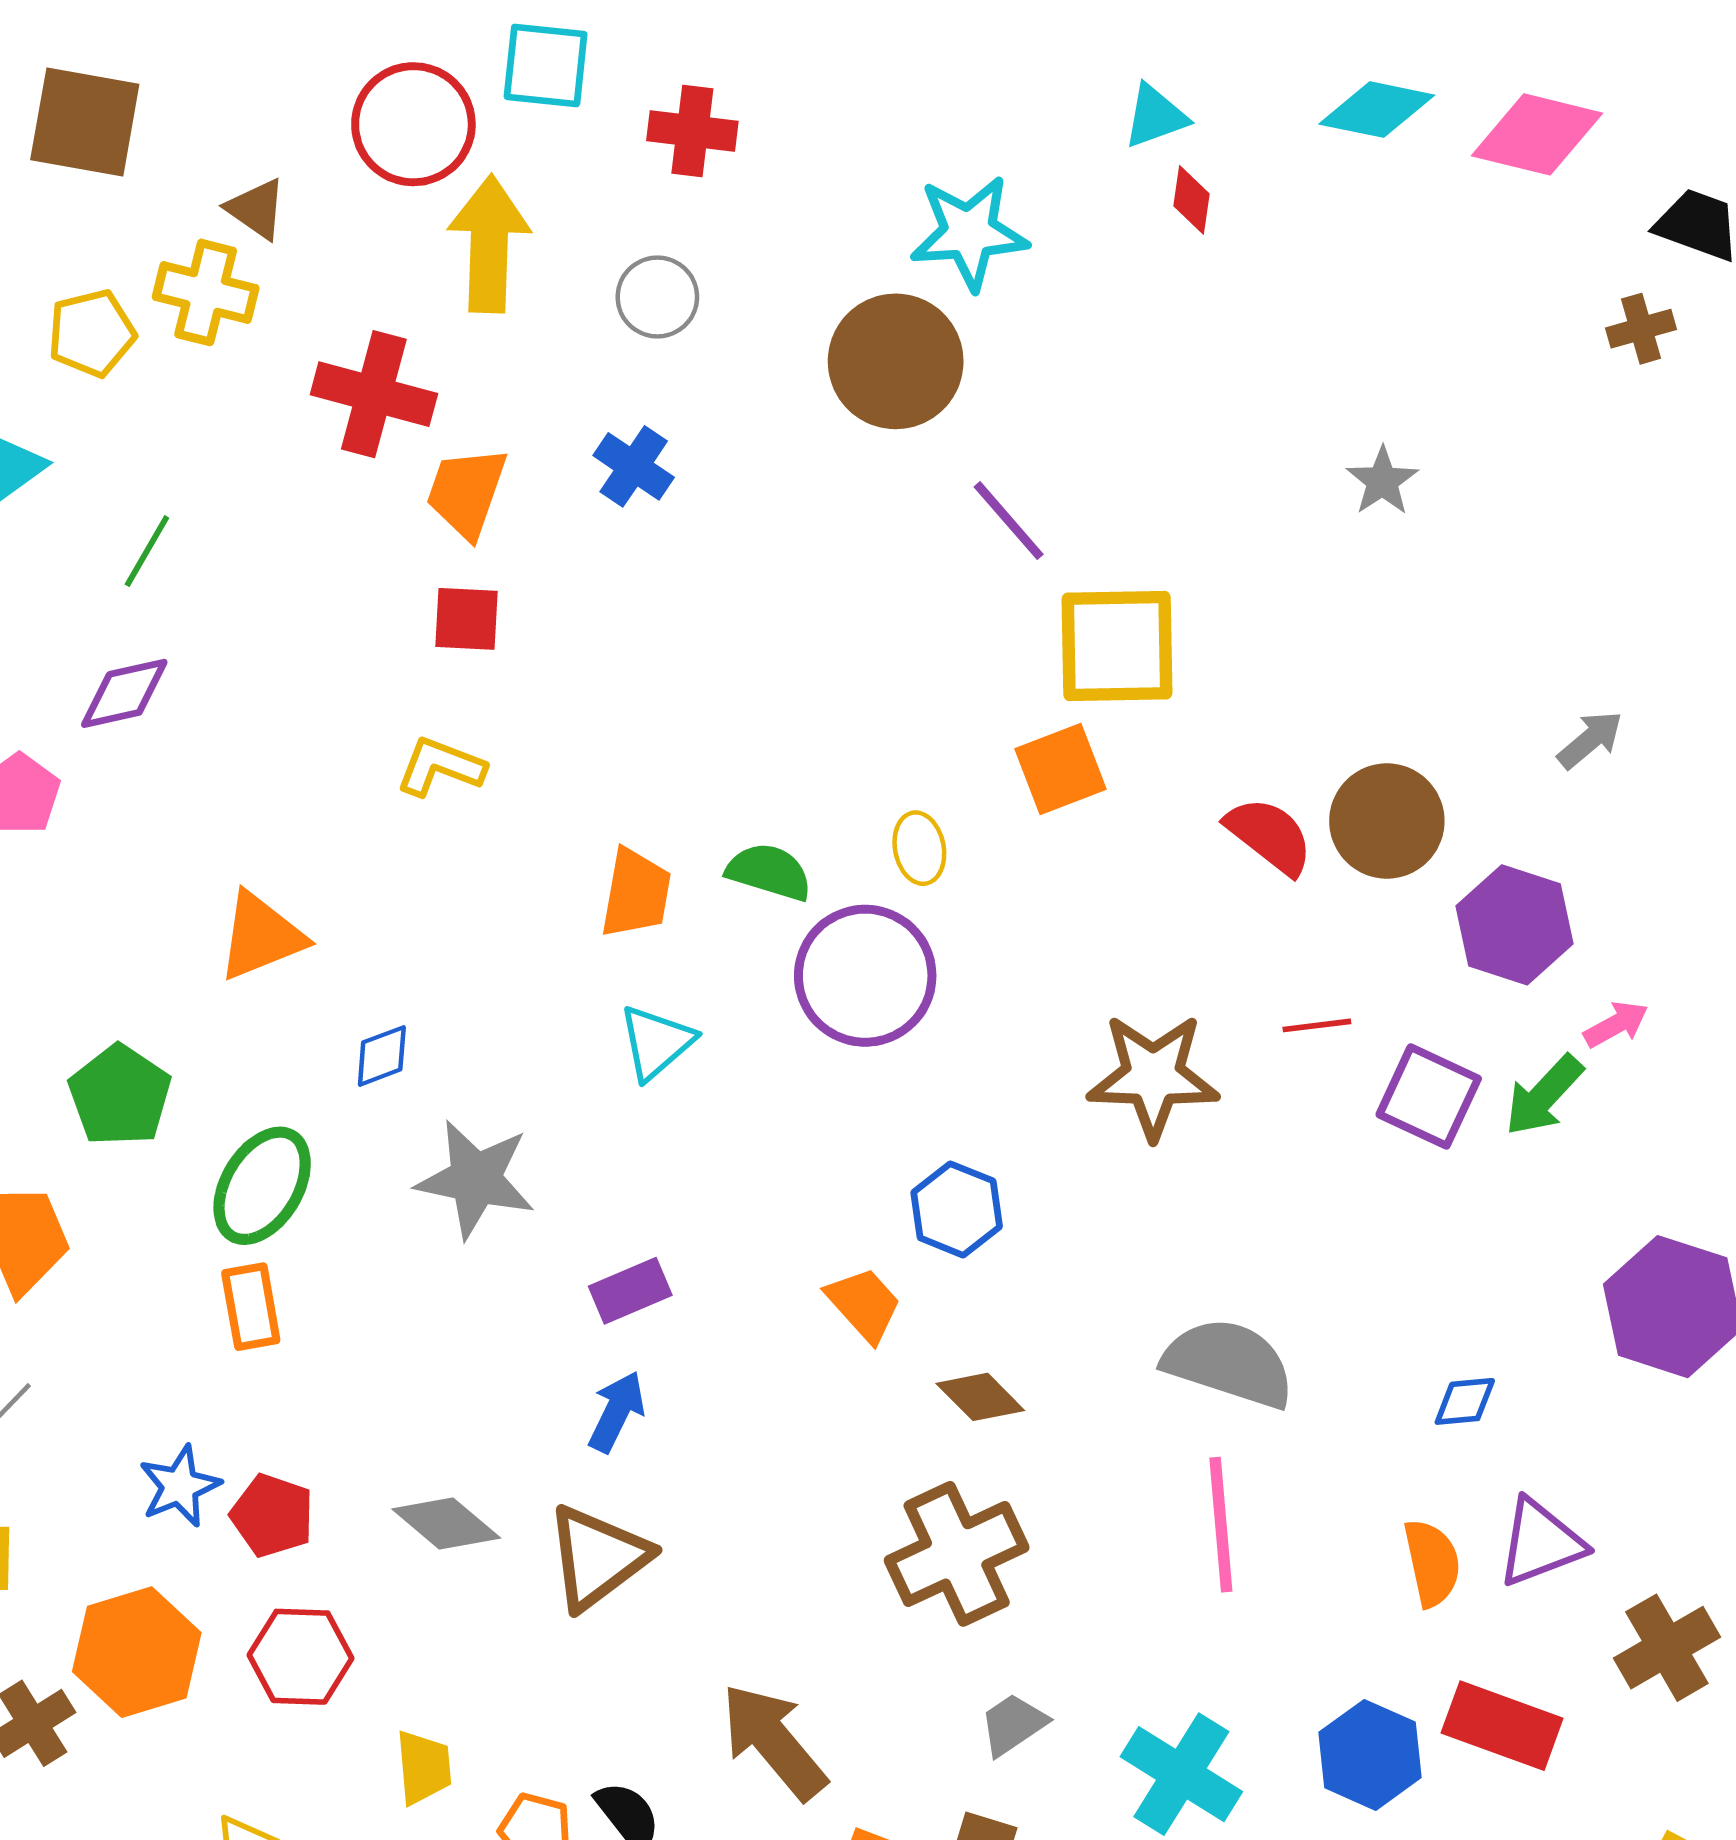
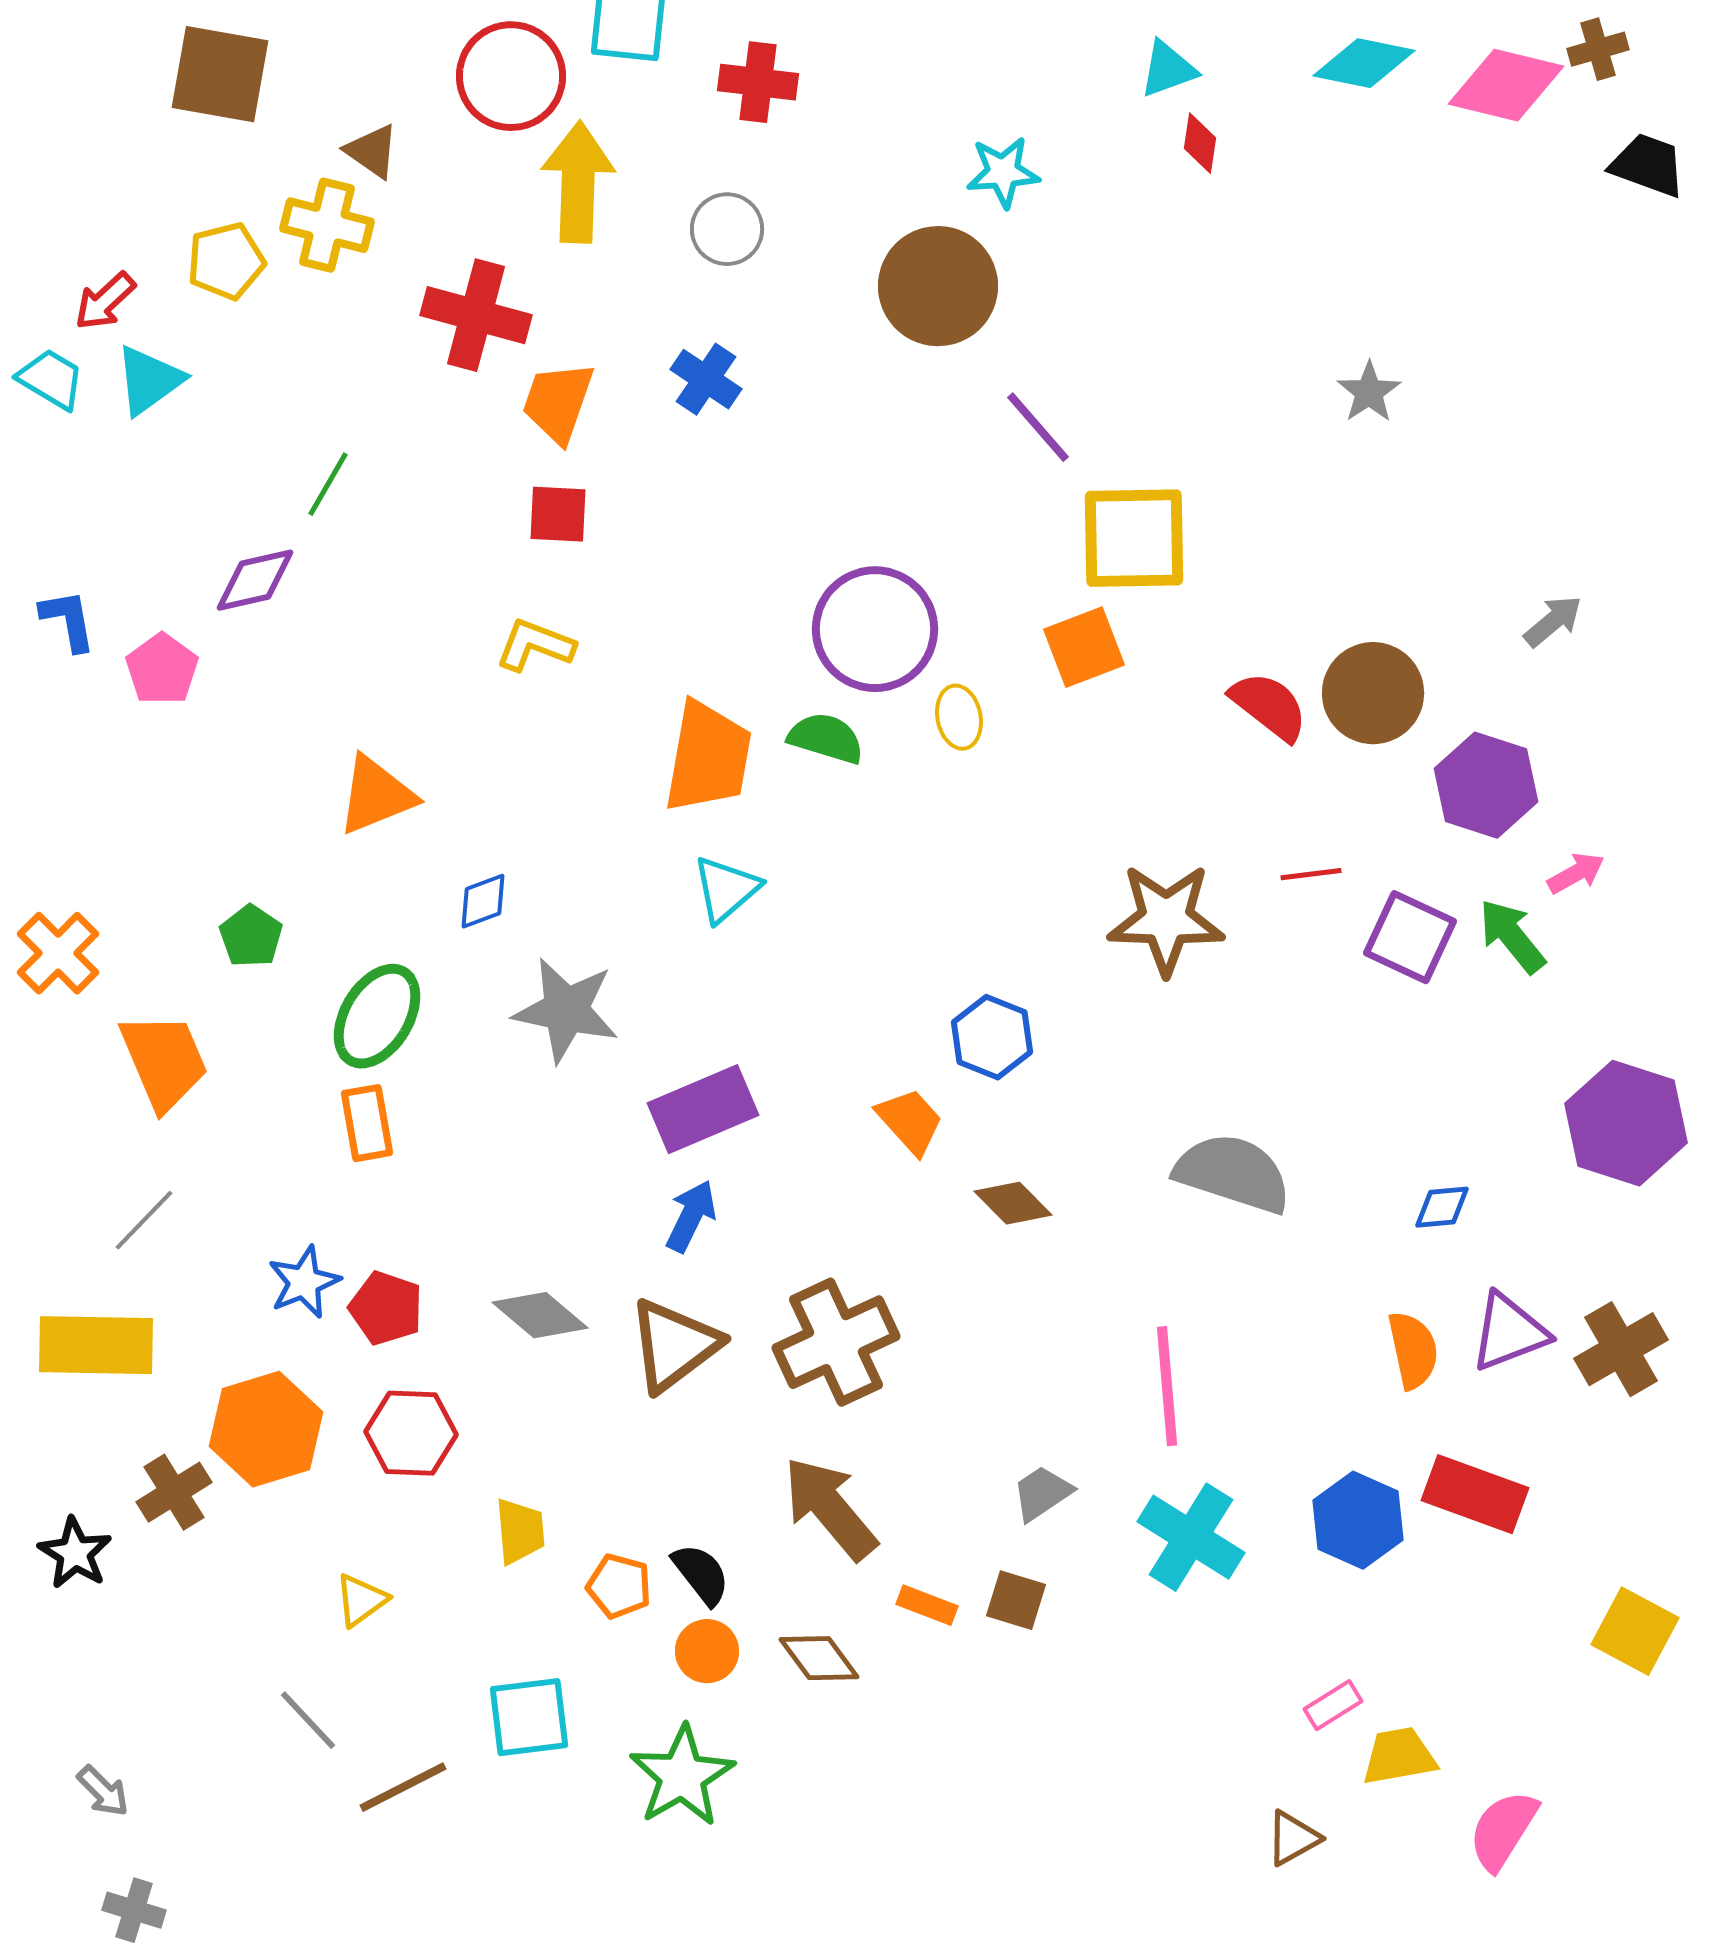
cyan star: (969, 233) -> (1003, 172), size x0.7
brown cross: (1641, 329) -> (1598, 49), moved
green line: (147, 551) -> (328, 484), moved
orange trapezoid: (636, 893) -> (708, 757), size x1.4
purple circle: (865, 976) -> (875, 629), moved
green pentagon: (120, 1095) -> (251, 936), size x0.7
green arrow: (1544, 1095) -> (1512, 936), turned 98
purple rectangle: (630, 1291) -> (703, 1109), size x1.5
pink line: (1221, 1525) -> (1167, 1386), moved
brown cross: (957, 1554) -> (836, 1342), moved
brown cross: (1667, 1648) -> (1621, 1349), moved

